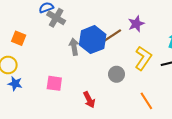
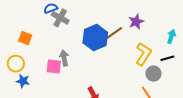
gray arrow: (74, 47) -> (64, 58), moved
gray circle: (116, 74) -> (153, 74), moved
pink square: (54, 83) -> (54, 67), moved

